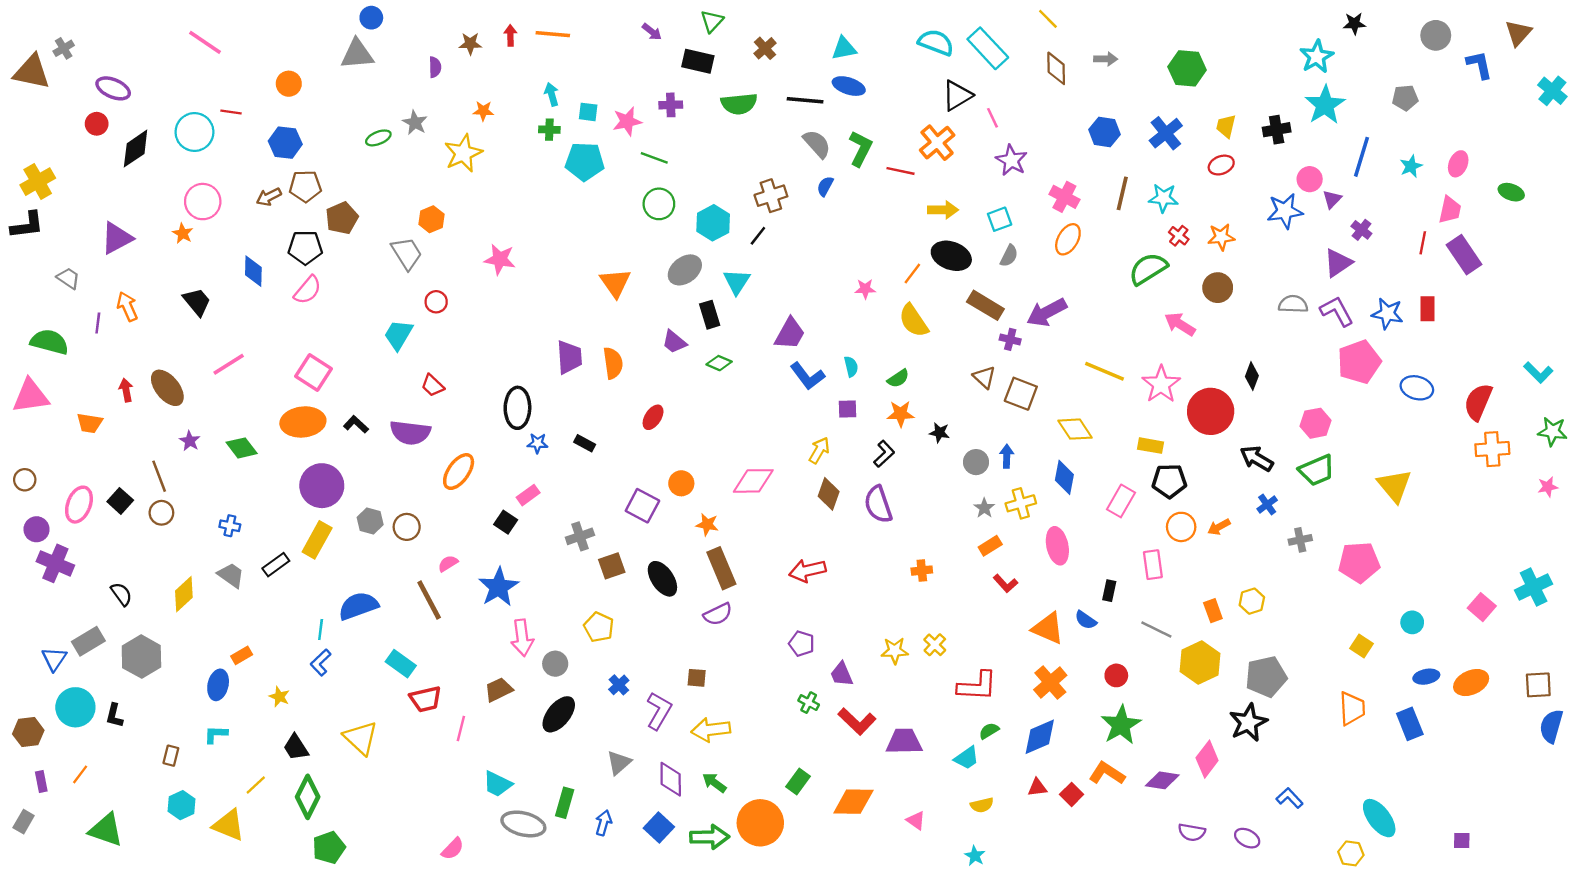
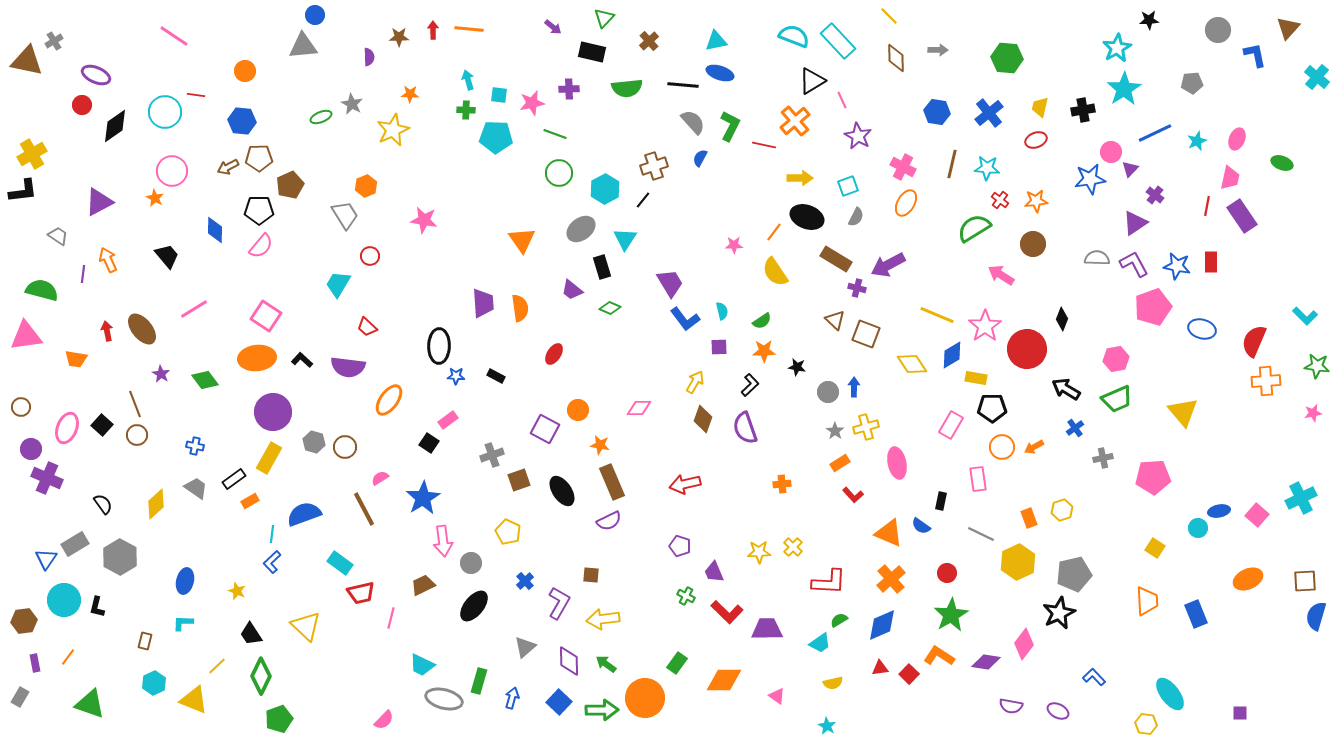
blue line: (1361, 157) -> (1155, 133), turned 48
purple trapezoid: (790, 334) -> (670, 283), turned -60
blue diamond: (1064, 477) -> (952, 355), moved, turned 48
pink diamond: (753, 481) -> (639, 408), size x0.7
orange rectangle: (242, 655) -> (250, 501), moved
blue ellipse: (1426, 677) -> (1219, 511), moved

